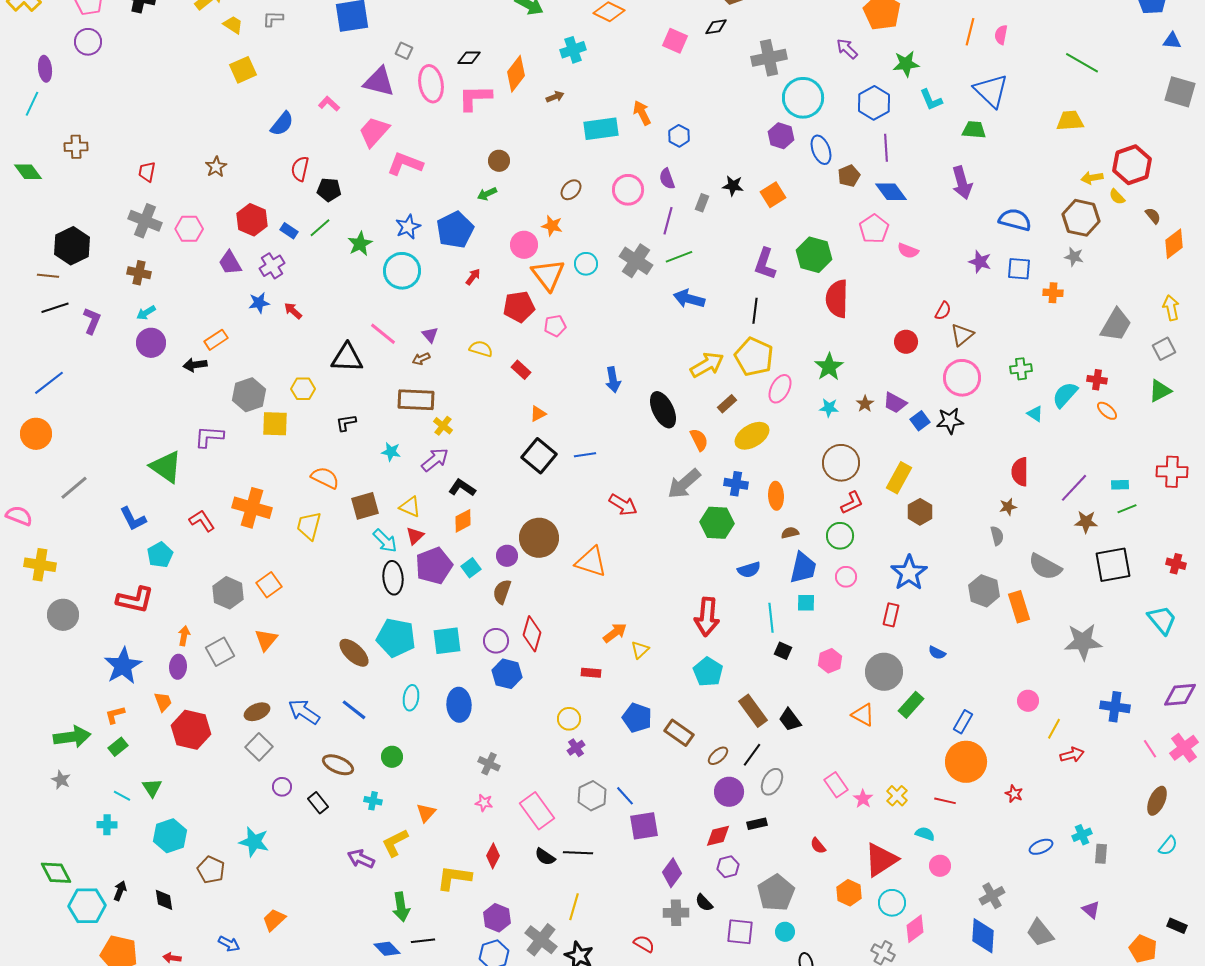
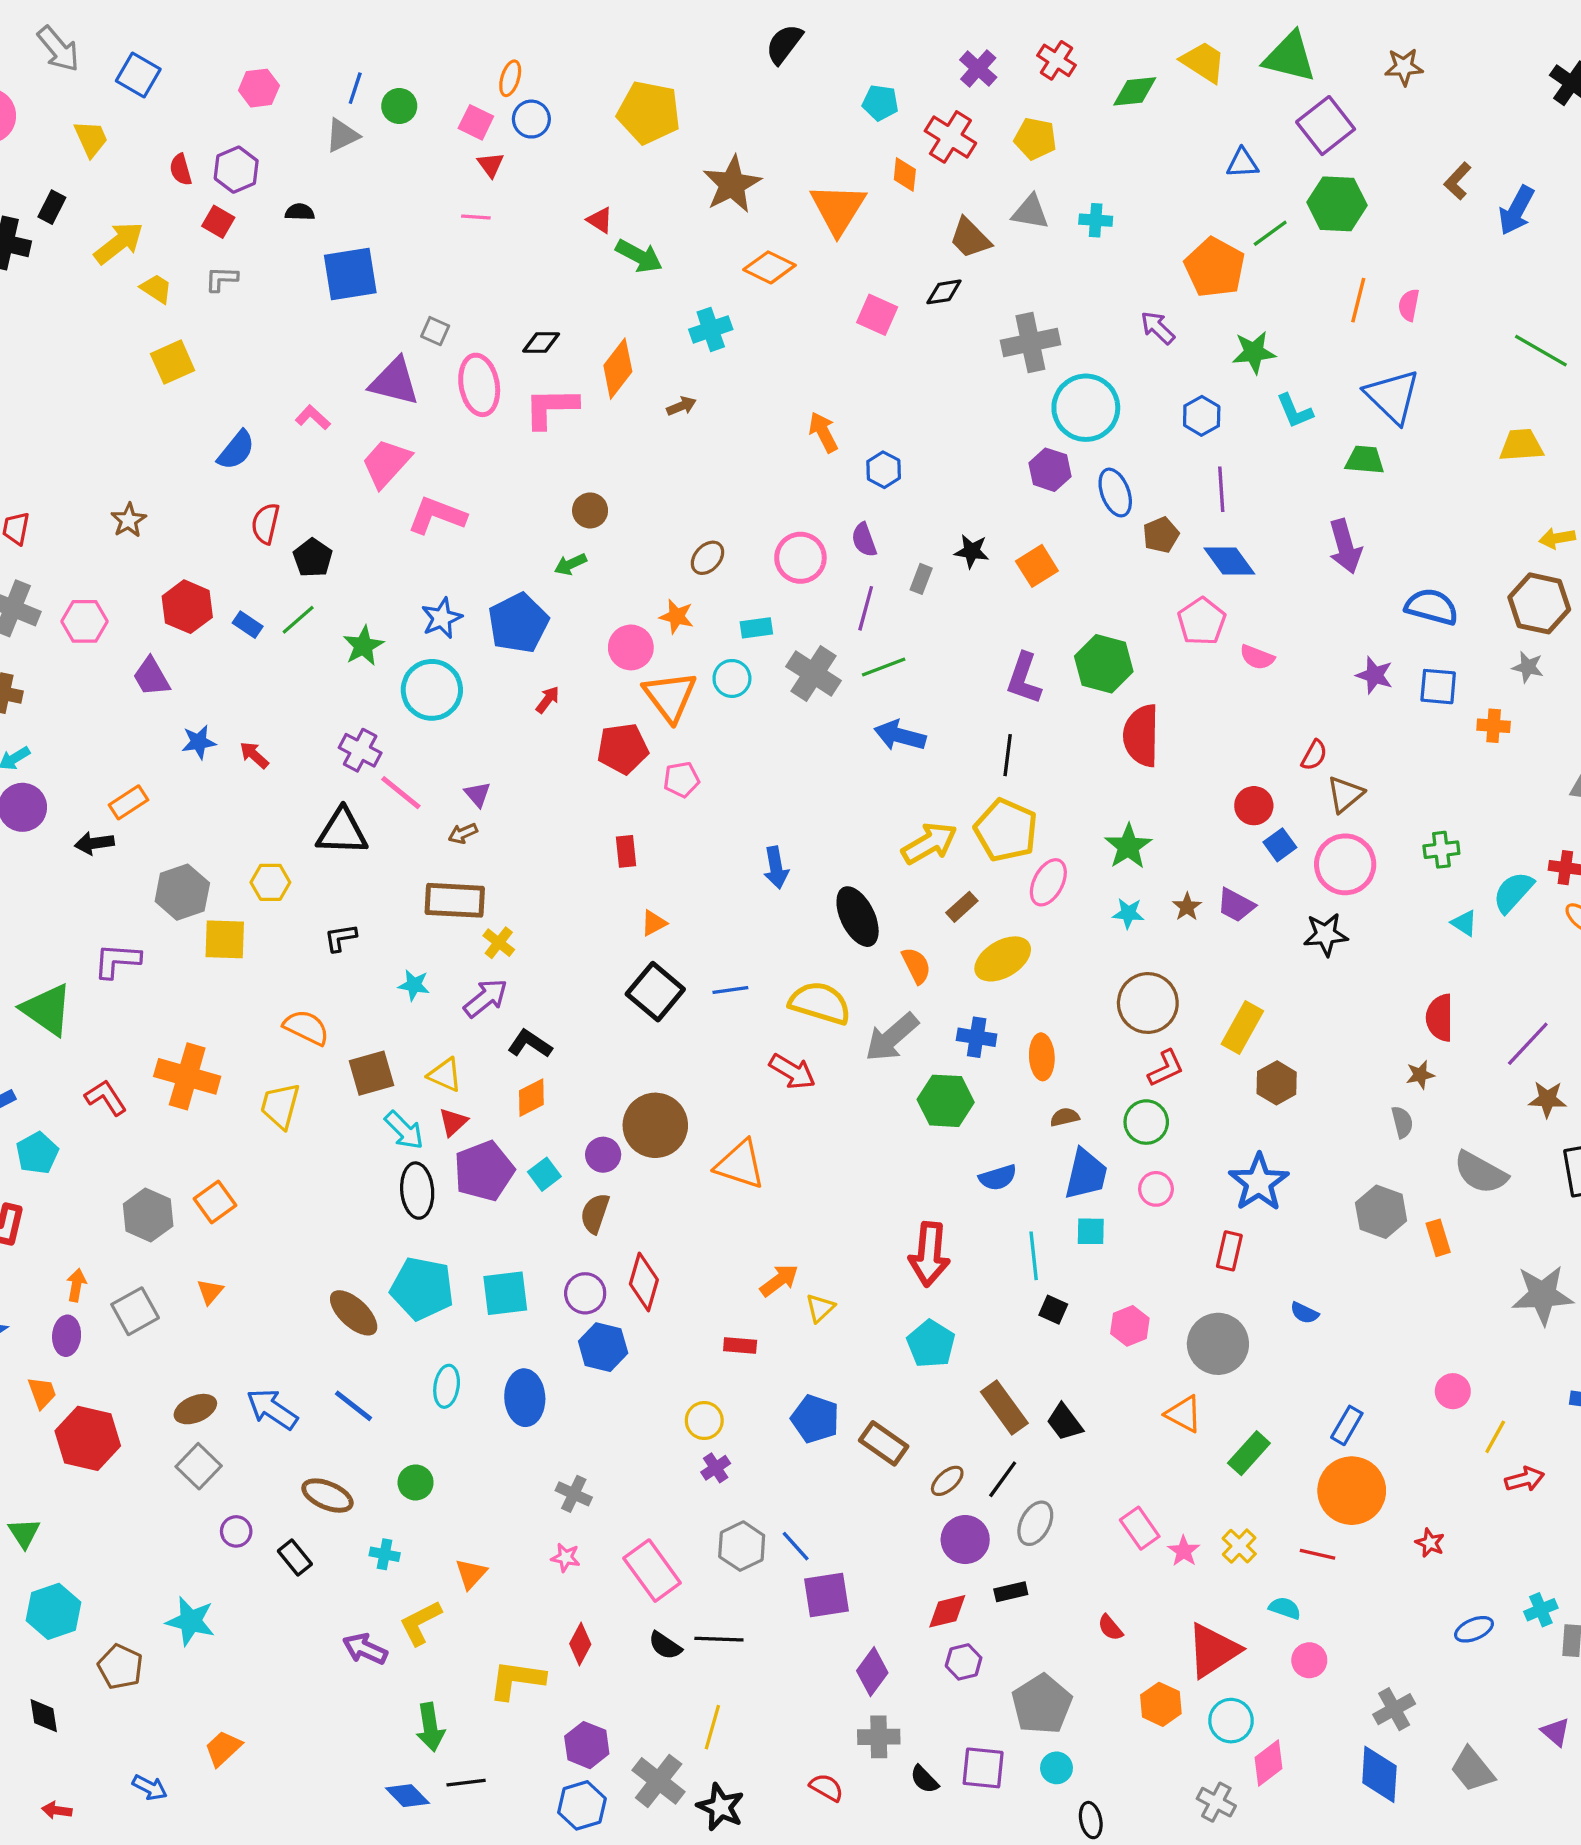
blue hexagon: (874, 103) -> (1202, 416), size x0.7
cyan rectangle: (601, 129) -> (756, 628), moved, size x0.6
black pentagon: (329, 190) -> (313, 558), turned 30
purple cross: (272, 266) -> (360, 750), moved, turned -30
yellow semicircle: (481, 349) -> (820, 1003), moved, size x1.6
red rectangle: (521, 370) -> (626, 851), turned 42
blue square: (920, 421) -> (1280, 845), moved
orange rectangle: (1019, 607) -> (1438, 1238), size x0.7
orange triangle: (266, 640) -> (210, 1292), size x0.7
green rectangle: (911, 705) -> (1249, 1453), moved
black semicircle: (704, 903) -> (924, 1779), moved

